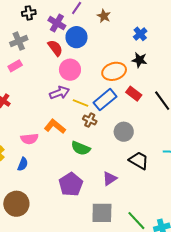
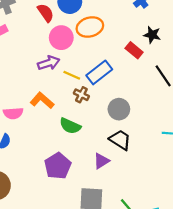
black star: (139, 60) -> (152, 35), moved
orange ellipse: (114, 71) -> (90, 27), moved
red rectangle: (134, 94) -> (134, 50), moved
black trapezoid: (139, 160) -> (120, 140), moved

